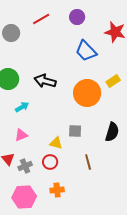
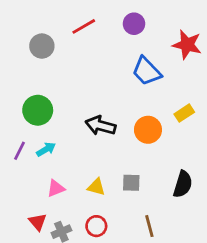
black arrow: (45, 81) -> (100, 126), moved
orange circle: (87, 93) -> (148, 130), size x0.7
cyan arrow: (22, 107) -> (46, 149), moved
yellow triangle: (56, 143) -> (96, 187), moved

